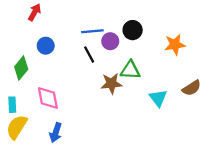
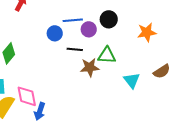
blue circle: (46, 46) -> (55, 33), moved
black line: (89, 55) -> (75, 49), moved, turned -56
pink diamond: (48, 98) -> (27, 96), moved

